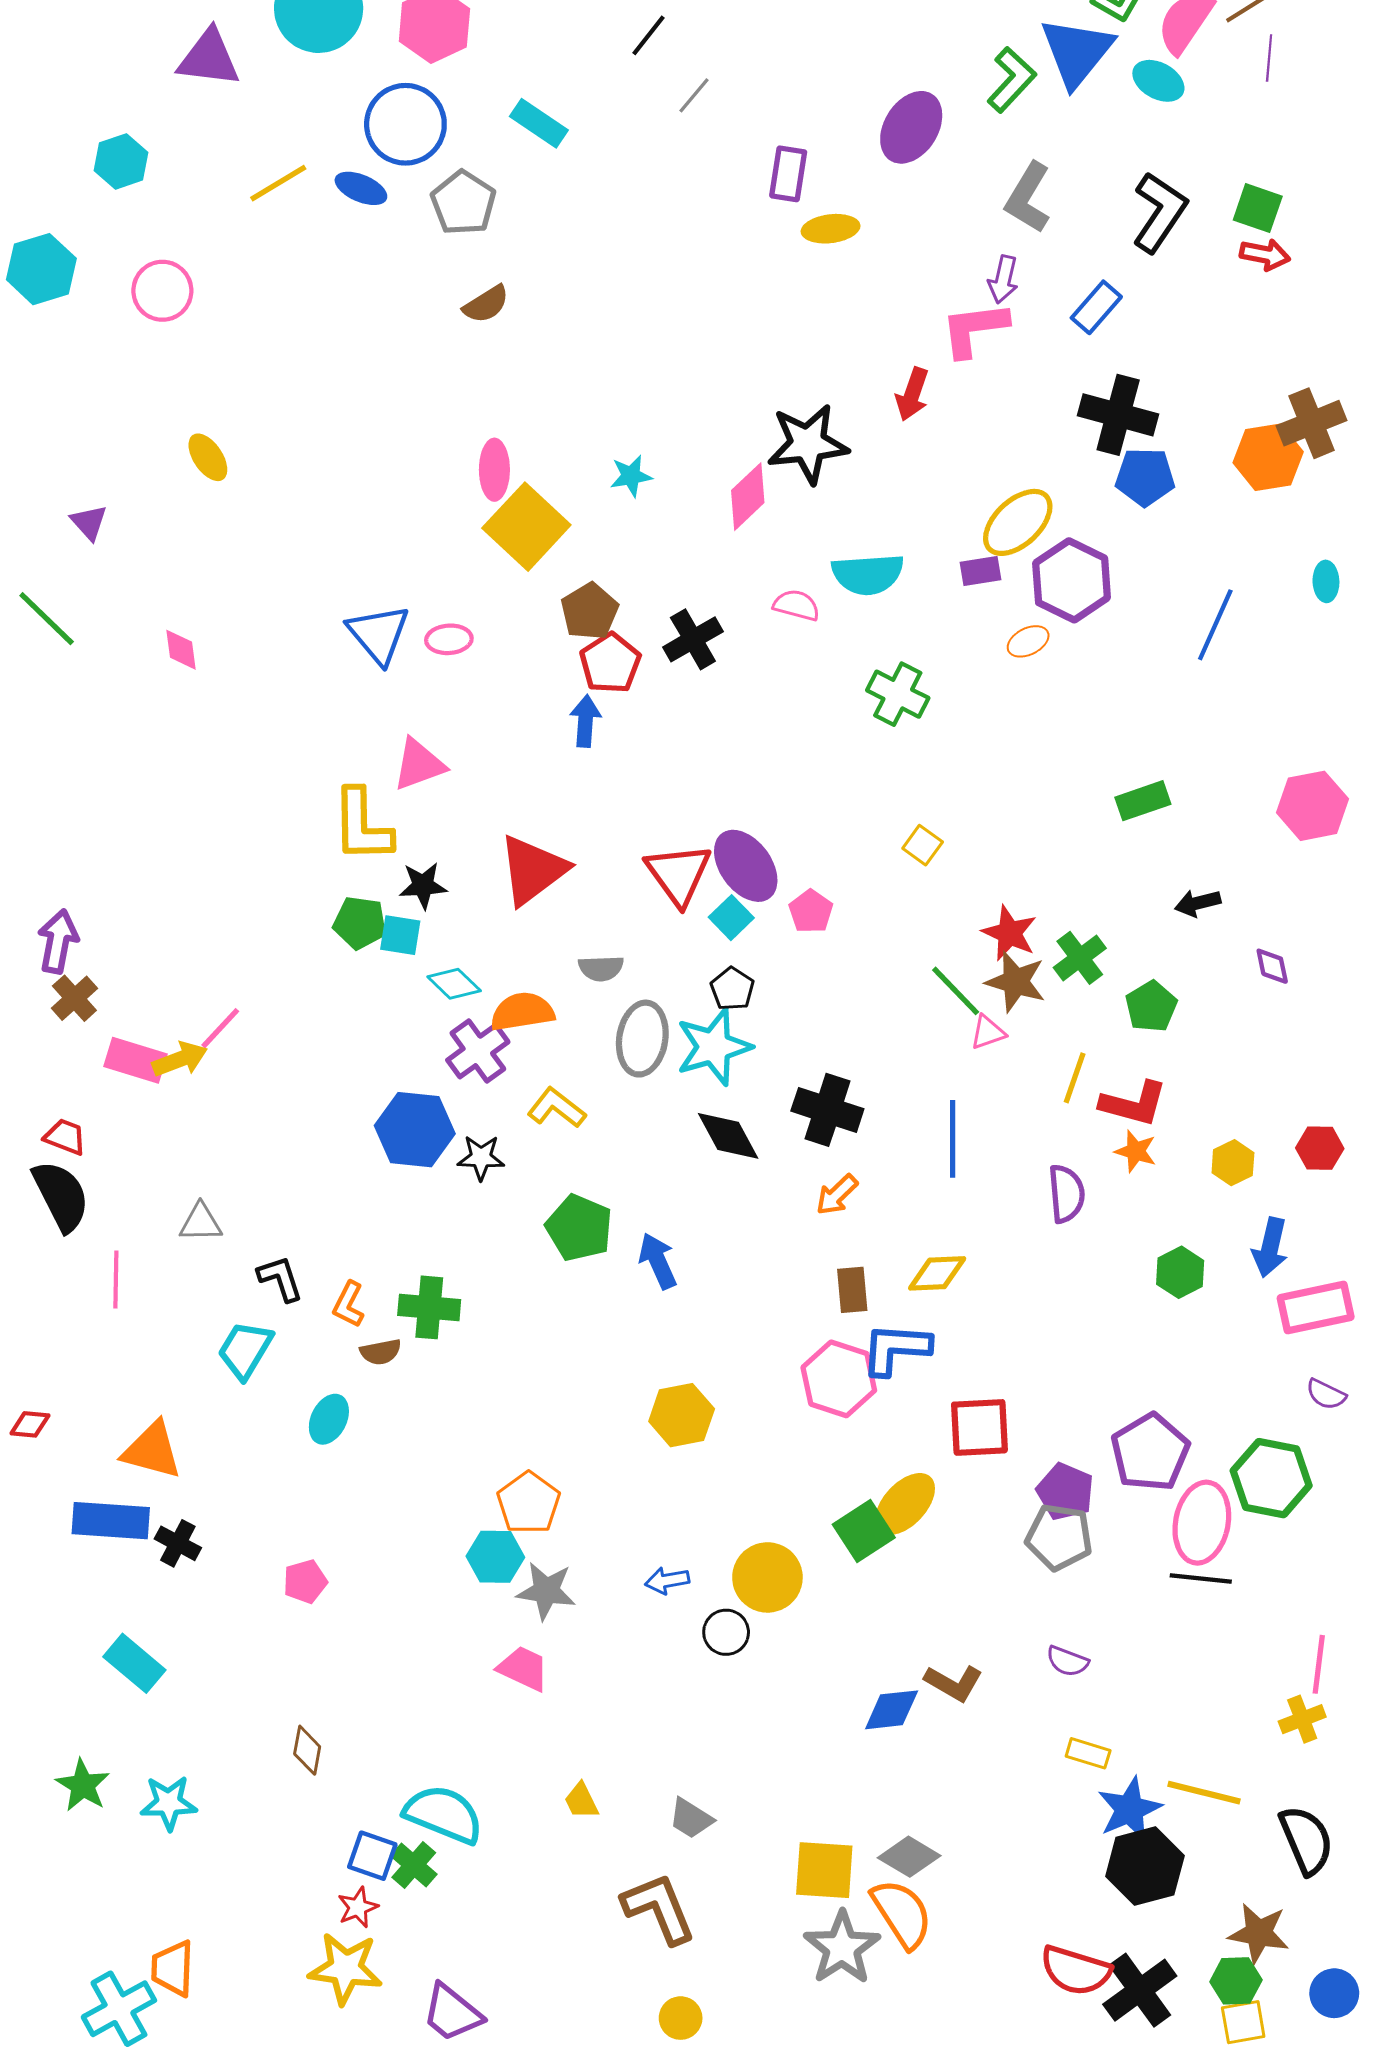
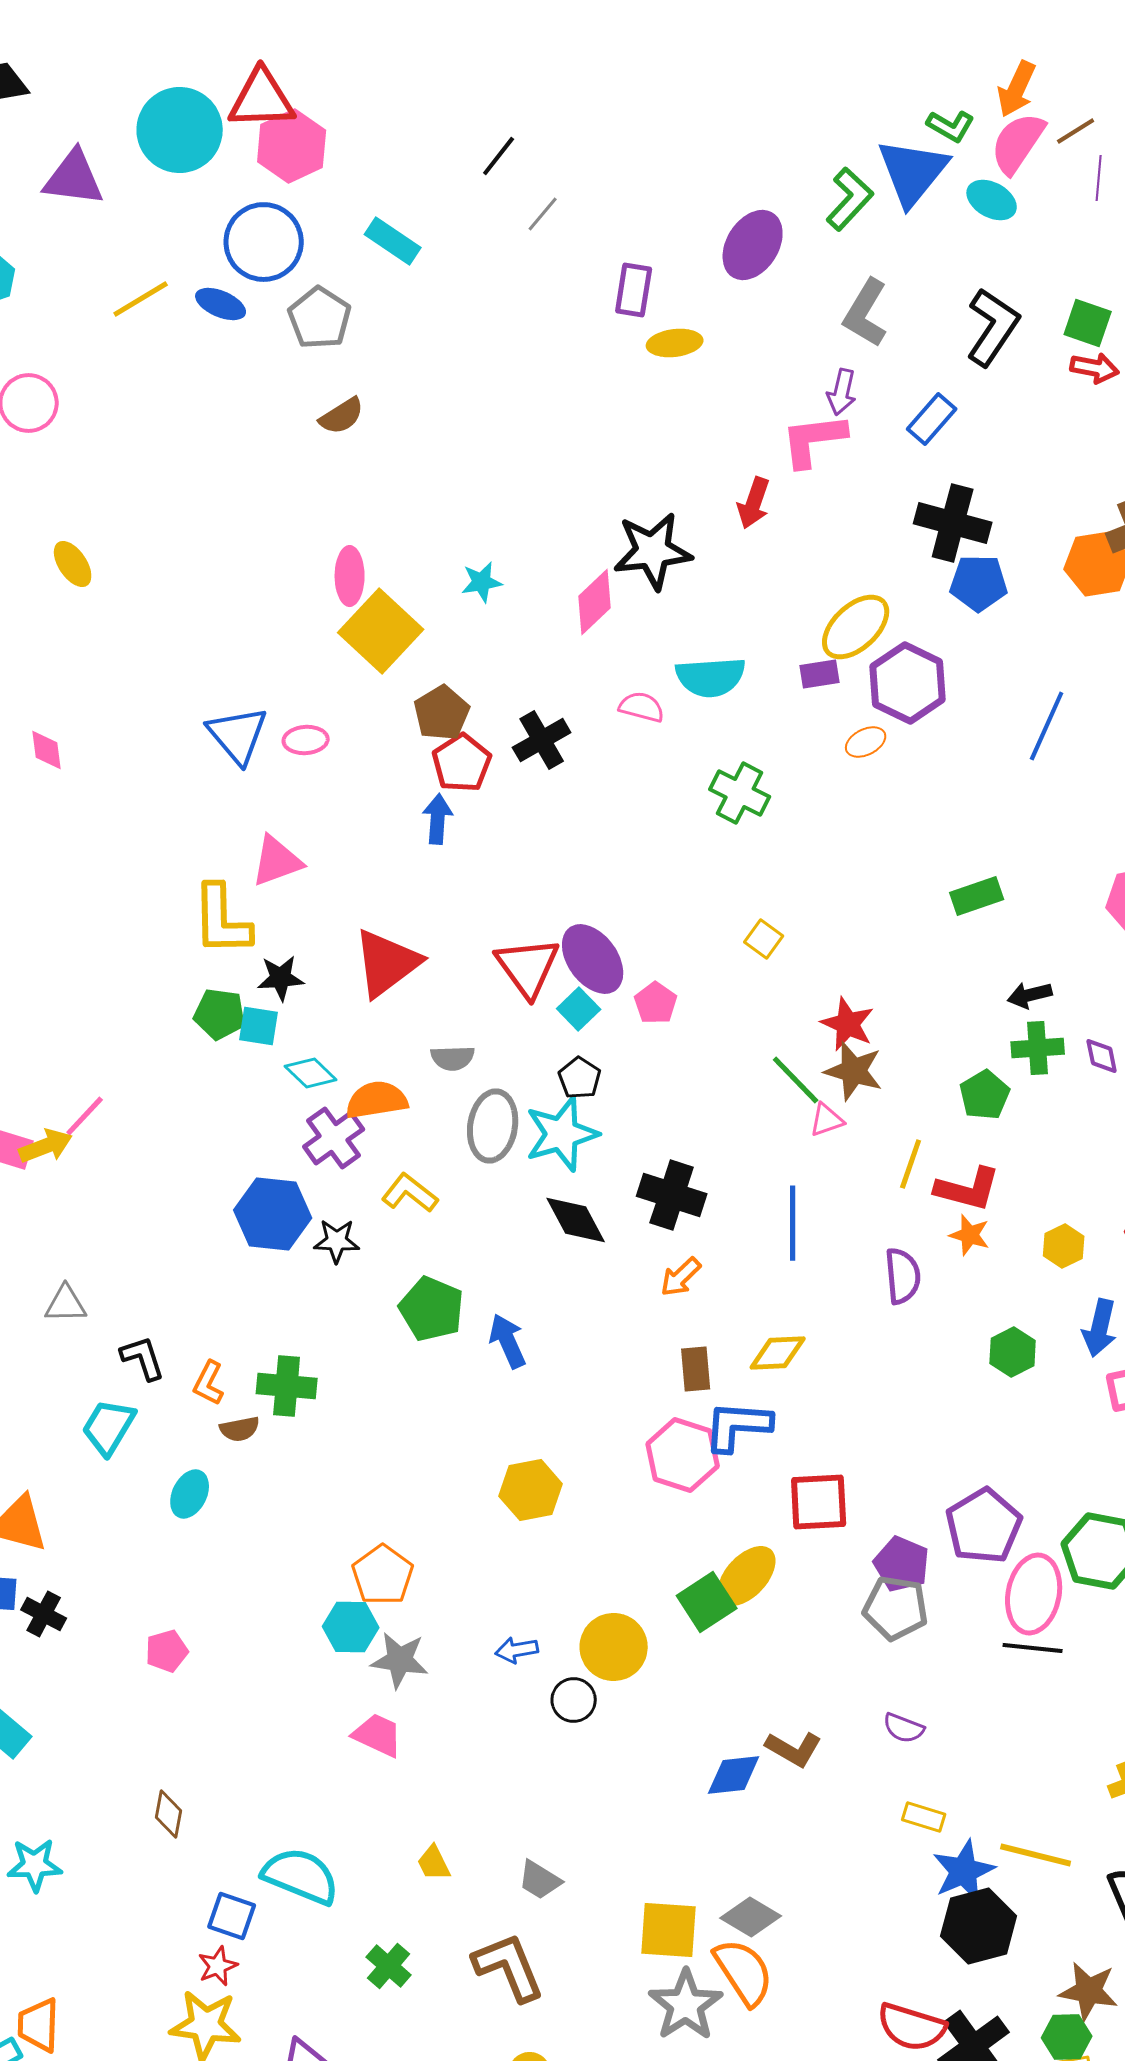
green cross: (1080, 958) -> (1038, 1048), moved, turned 33
green cross: (414, 1865) -> (389, 1966), moved

